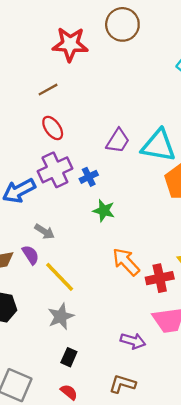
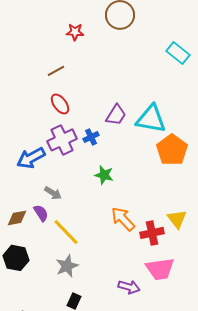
red star: (70, 44) -> (75, 32), size x0.6
blue cross: (89, 177) -> (91, 137), moved

